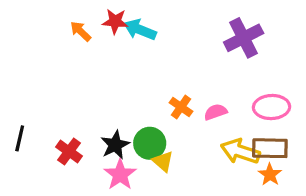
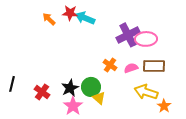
purple cross: (244, 38) -> (128, 35), moved
pink ellipse: (272, 107) -> (146, 39), moved
brown rectangle: (270, 148) -> (154, 66), moved

